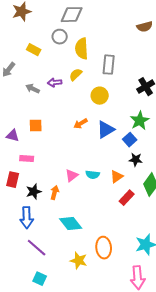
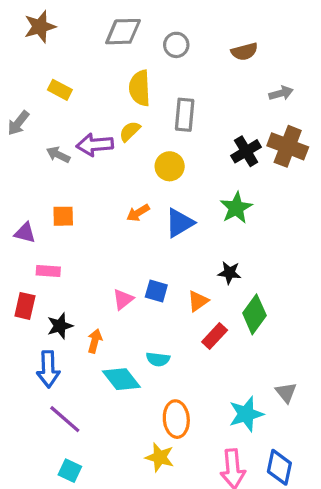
gray circle: (60, 37) -> (176, 45), moved
purple arrow: (55, 83) -> (95, 145), size x1.5
blue square: (130, 140) -> (156, 291), moved, turned -32
cyan semicircle: (93, 175) -> (158, 359), moved
orange arrow: (55, 193) -> (95, 341), moved
yellow star: (79, 261) -> (160, 457), moved

